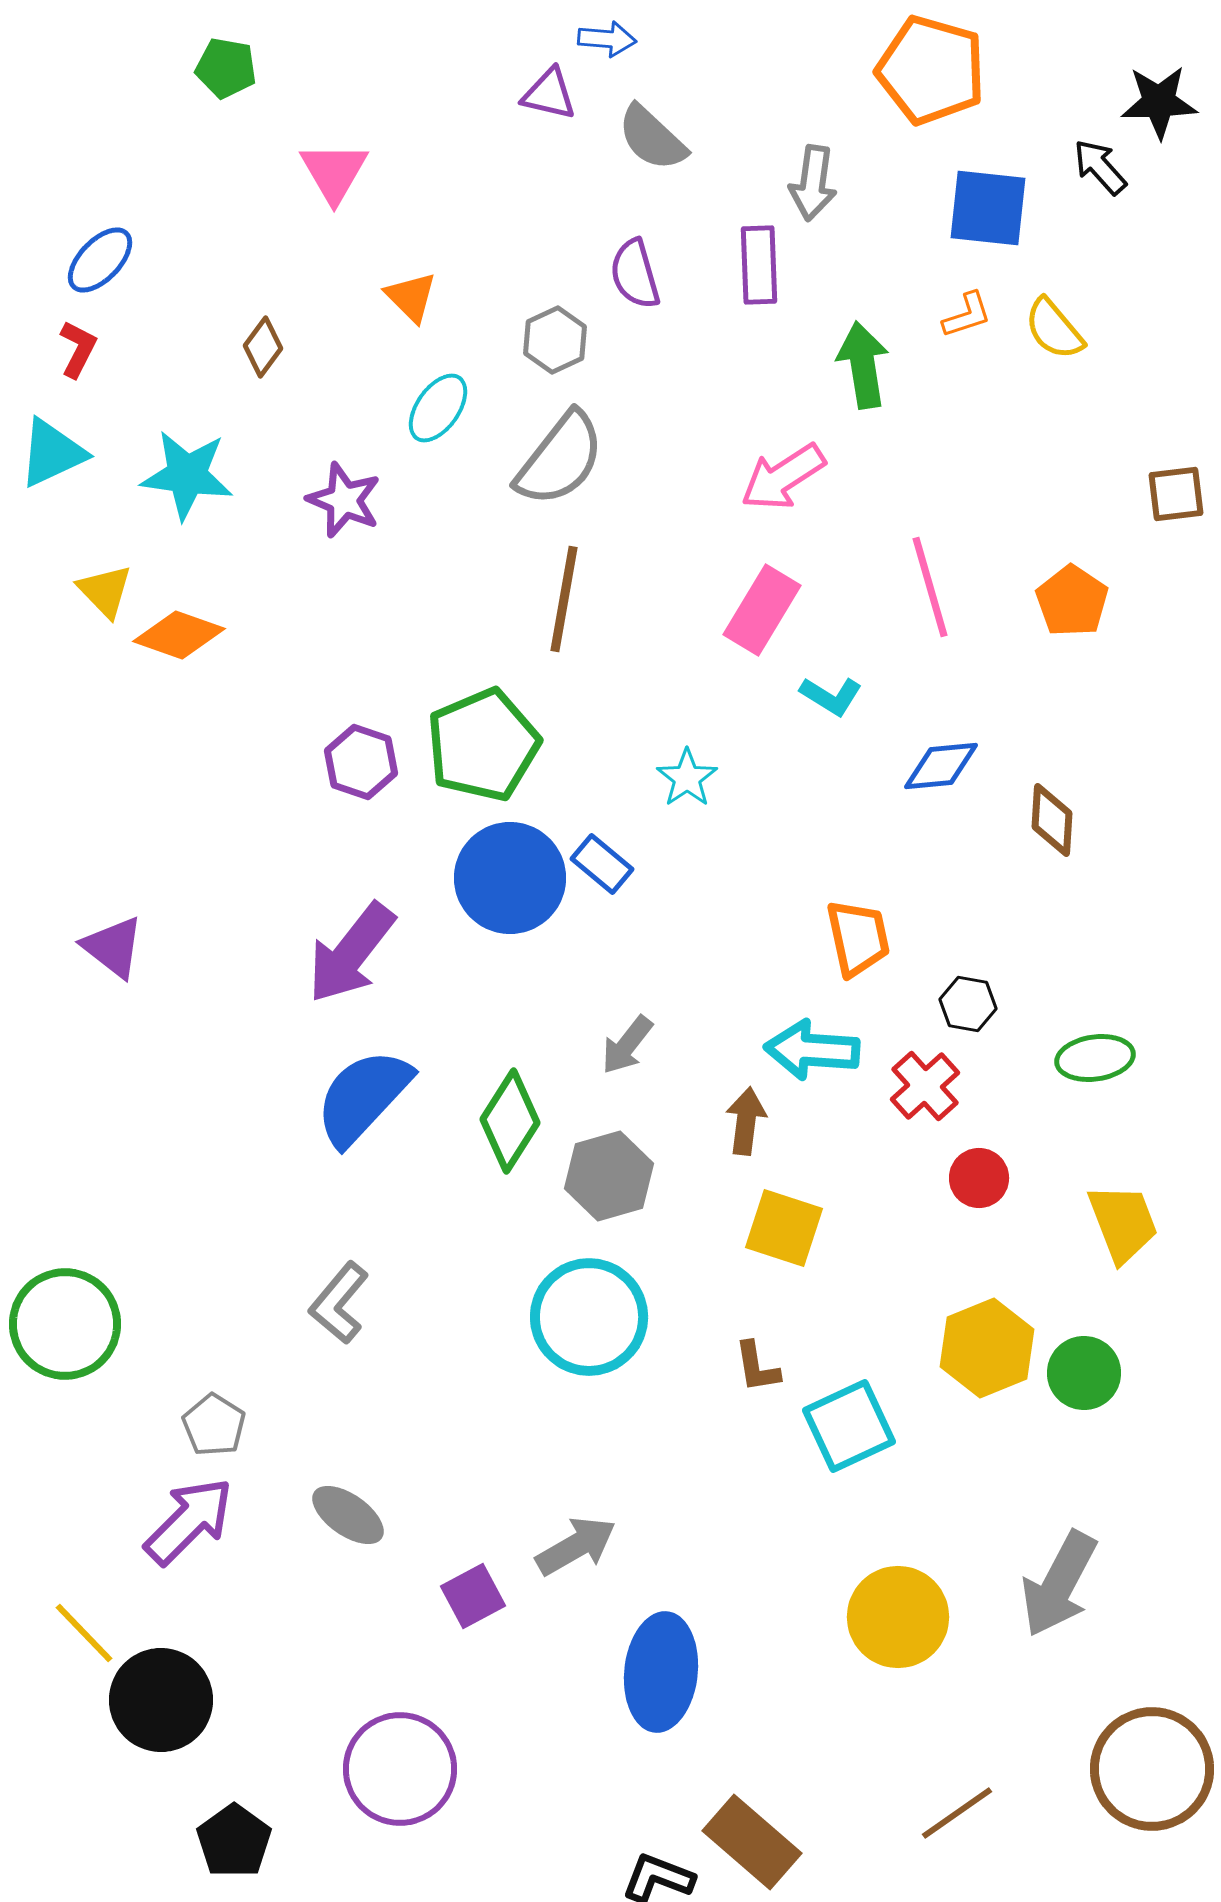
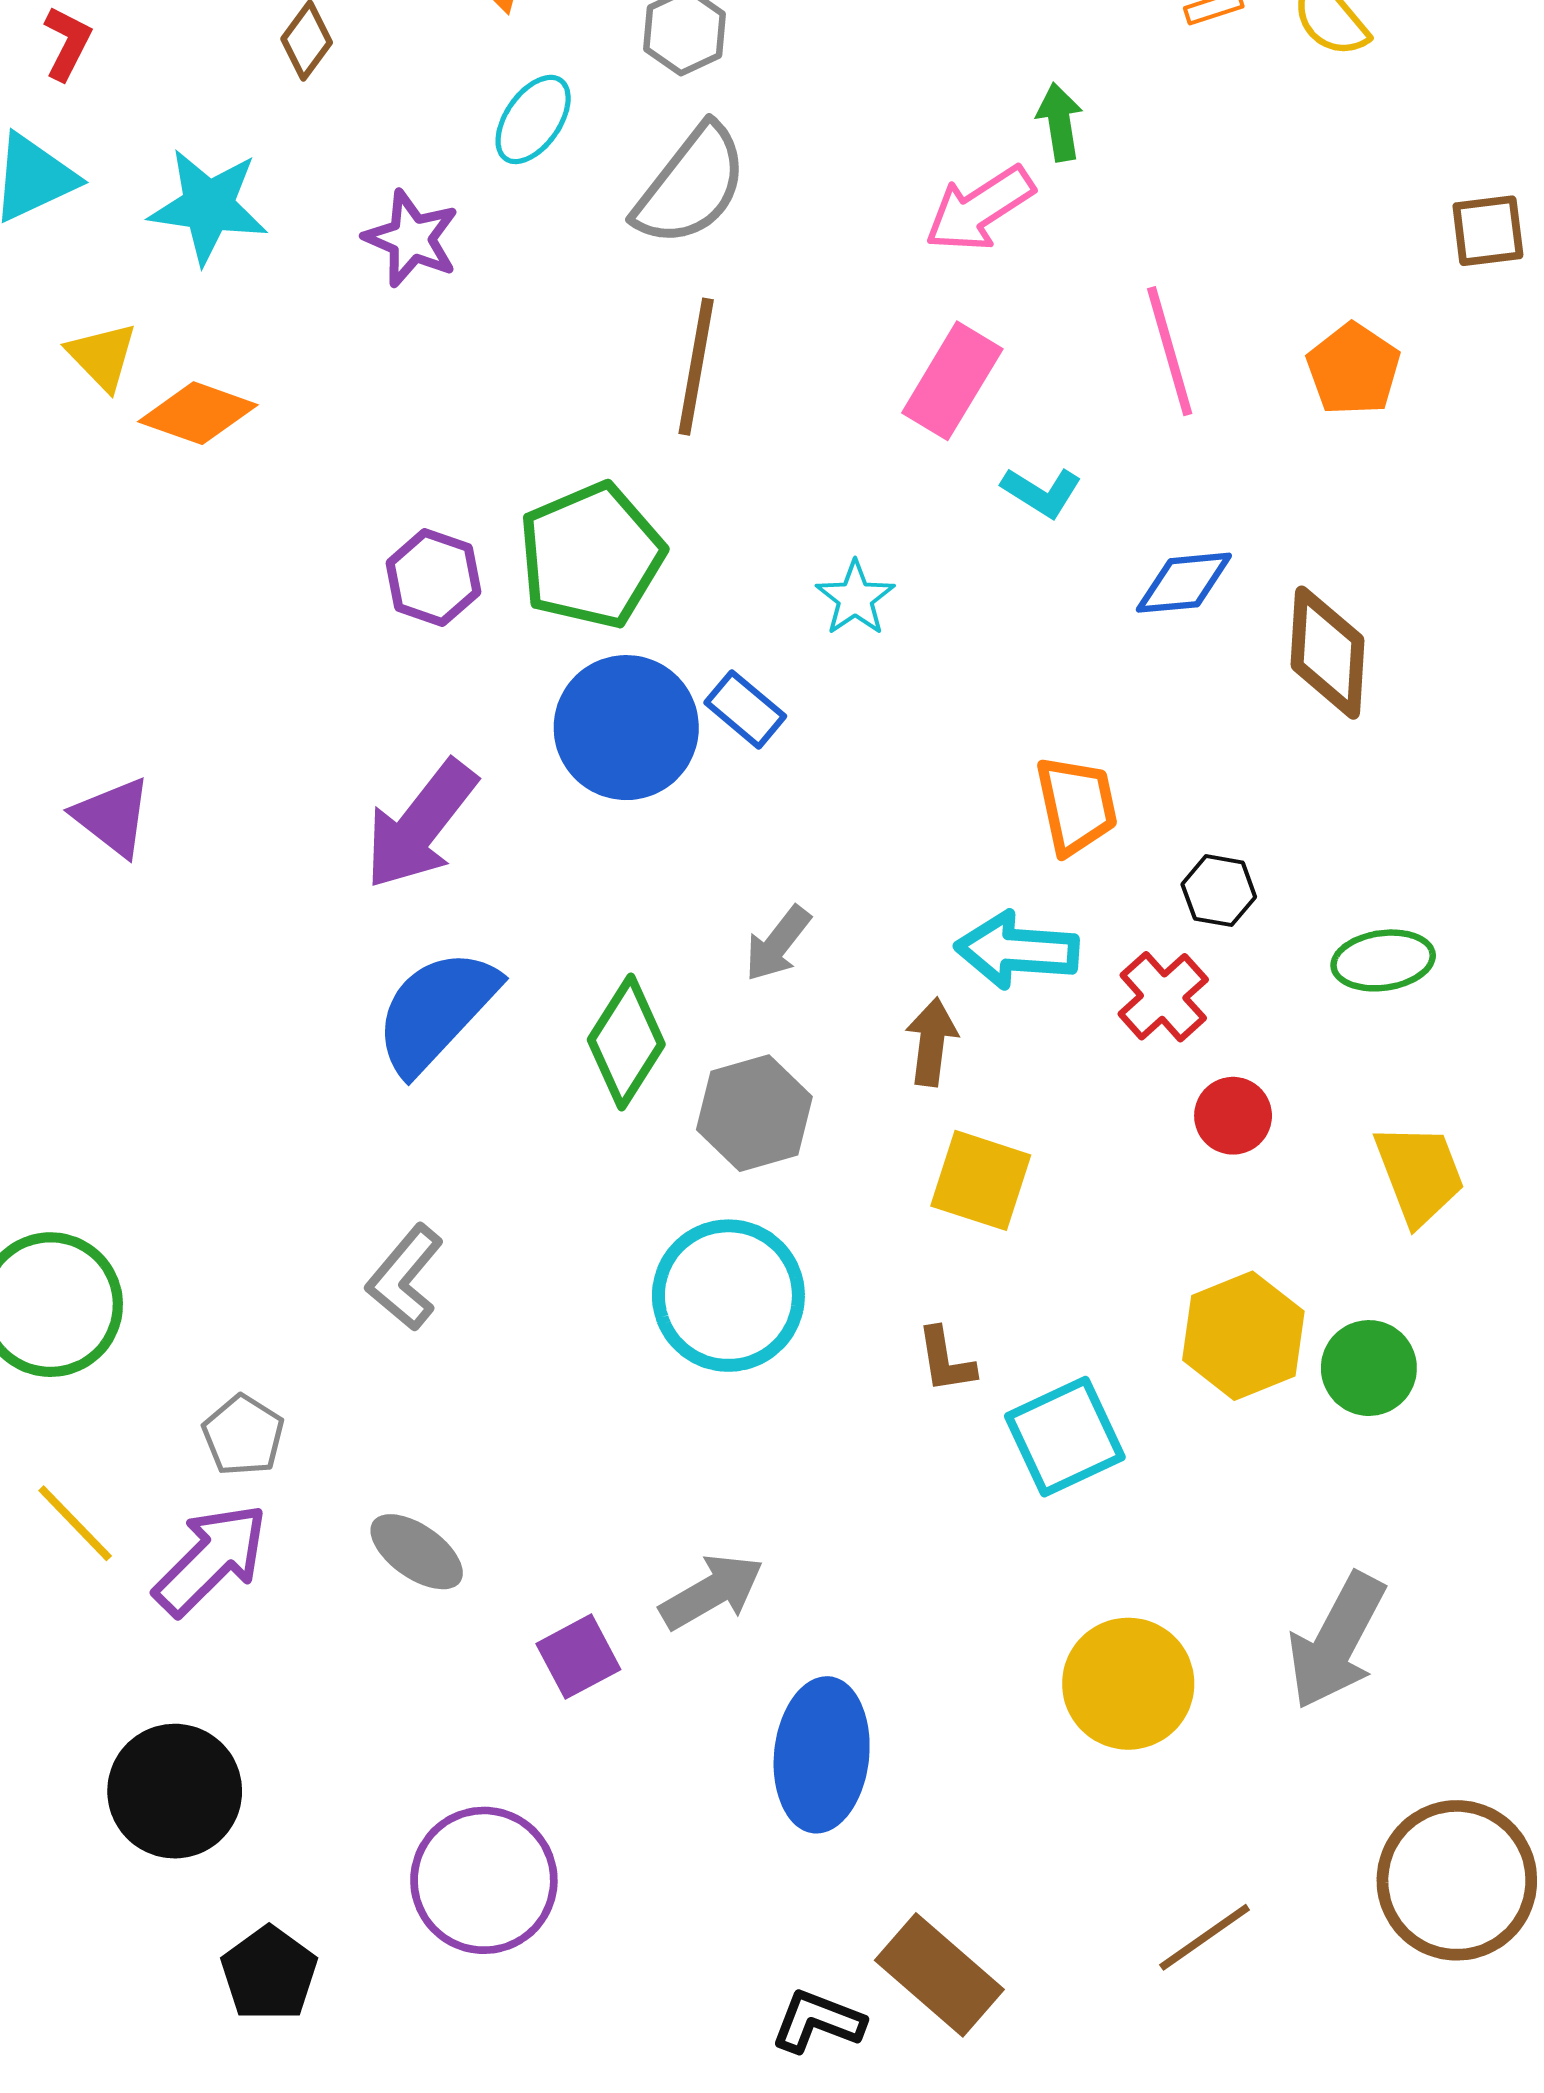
green arrow: (863, 365) -> (1060, 122), moved, size x0.7
brown diamond: (1052, 820) -> (1327, 653), size x1.4
yellow line: (84, 1633) -> (75, 1523), moved

